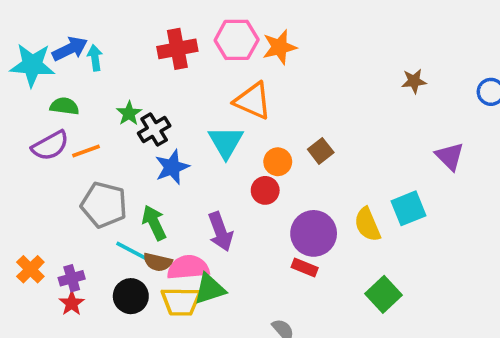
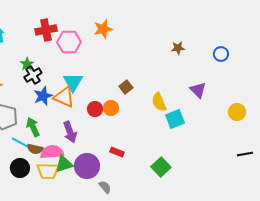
pink hexagon: (237, 40) -> (69, 42), moved
orange triangle: (253, 101) -> (64, 97), moved
green star: (129, 113) -> (27, 64), moved
orange circle: (278, 162) -> (111, 108), moved
yellow semicircle: (367, 224) -> (159, 102), moved
purple circle: (314, 233) -> (87, 166), moved

